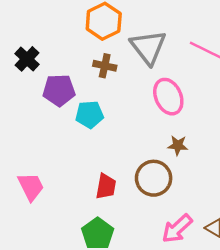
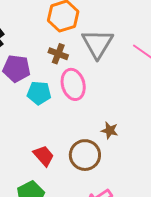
pink ellipse: (168, 97) -> (73, 84), moved
red trapezoid: (106, 186) -> (44, 156), turned -60

